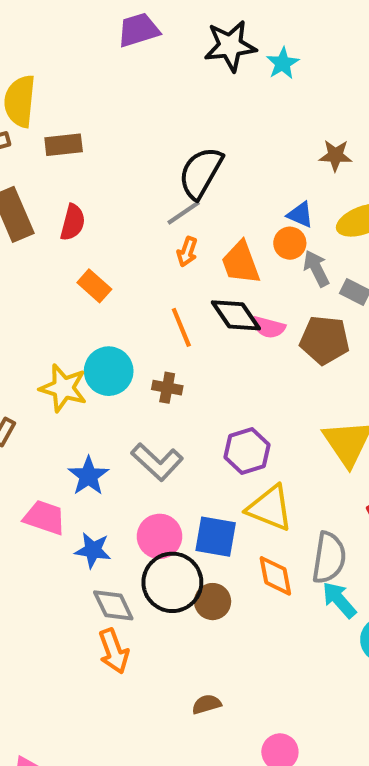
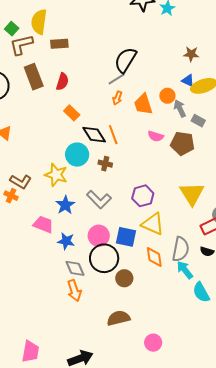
blue triangle: (300, 215) -> (188, 81), moved
black diamond: (236, 315) -> (94, 135), moved
yellow star: (63, 388) -> (56, 175), moved
brown circle: (213, 602) -> (124, 278), moved
brown semicircle: (207, 704) -> (118, 318), size x1.6

